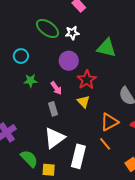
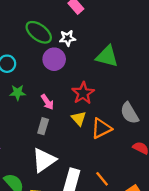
purple circle: (69, 61) -> (54, 59), moved
gray rectangle: (53, 109) -> (43, 126), turned 32
orange triangle: (109, 122) -> (101, 128), moved
orange line: (105, 144) -> (102, 179), moved

